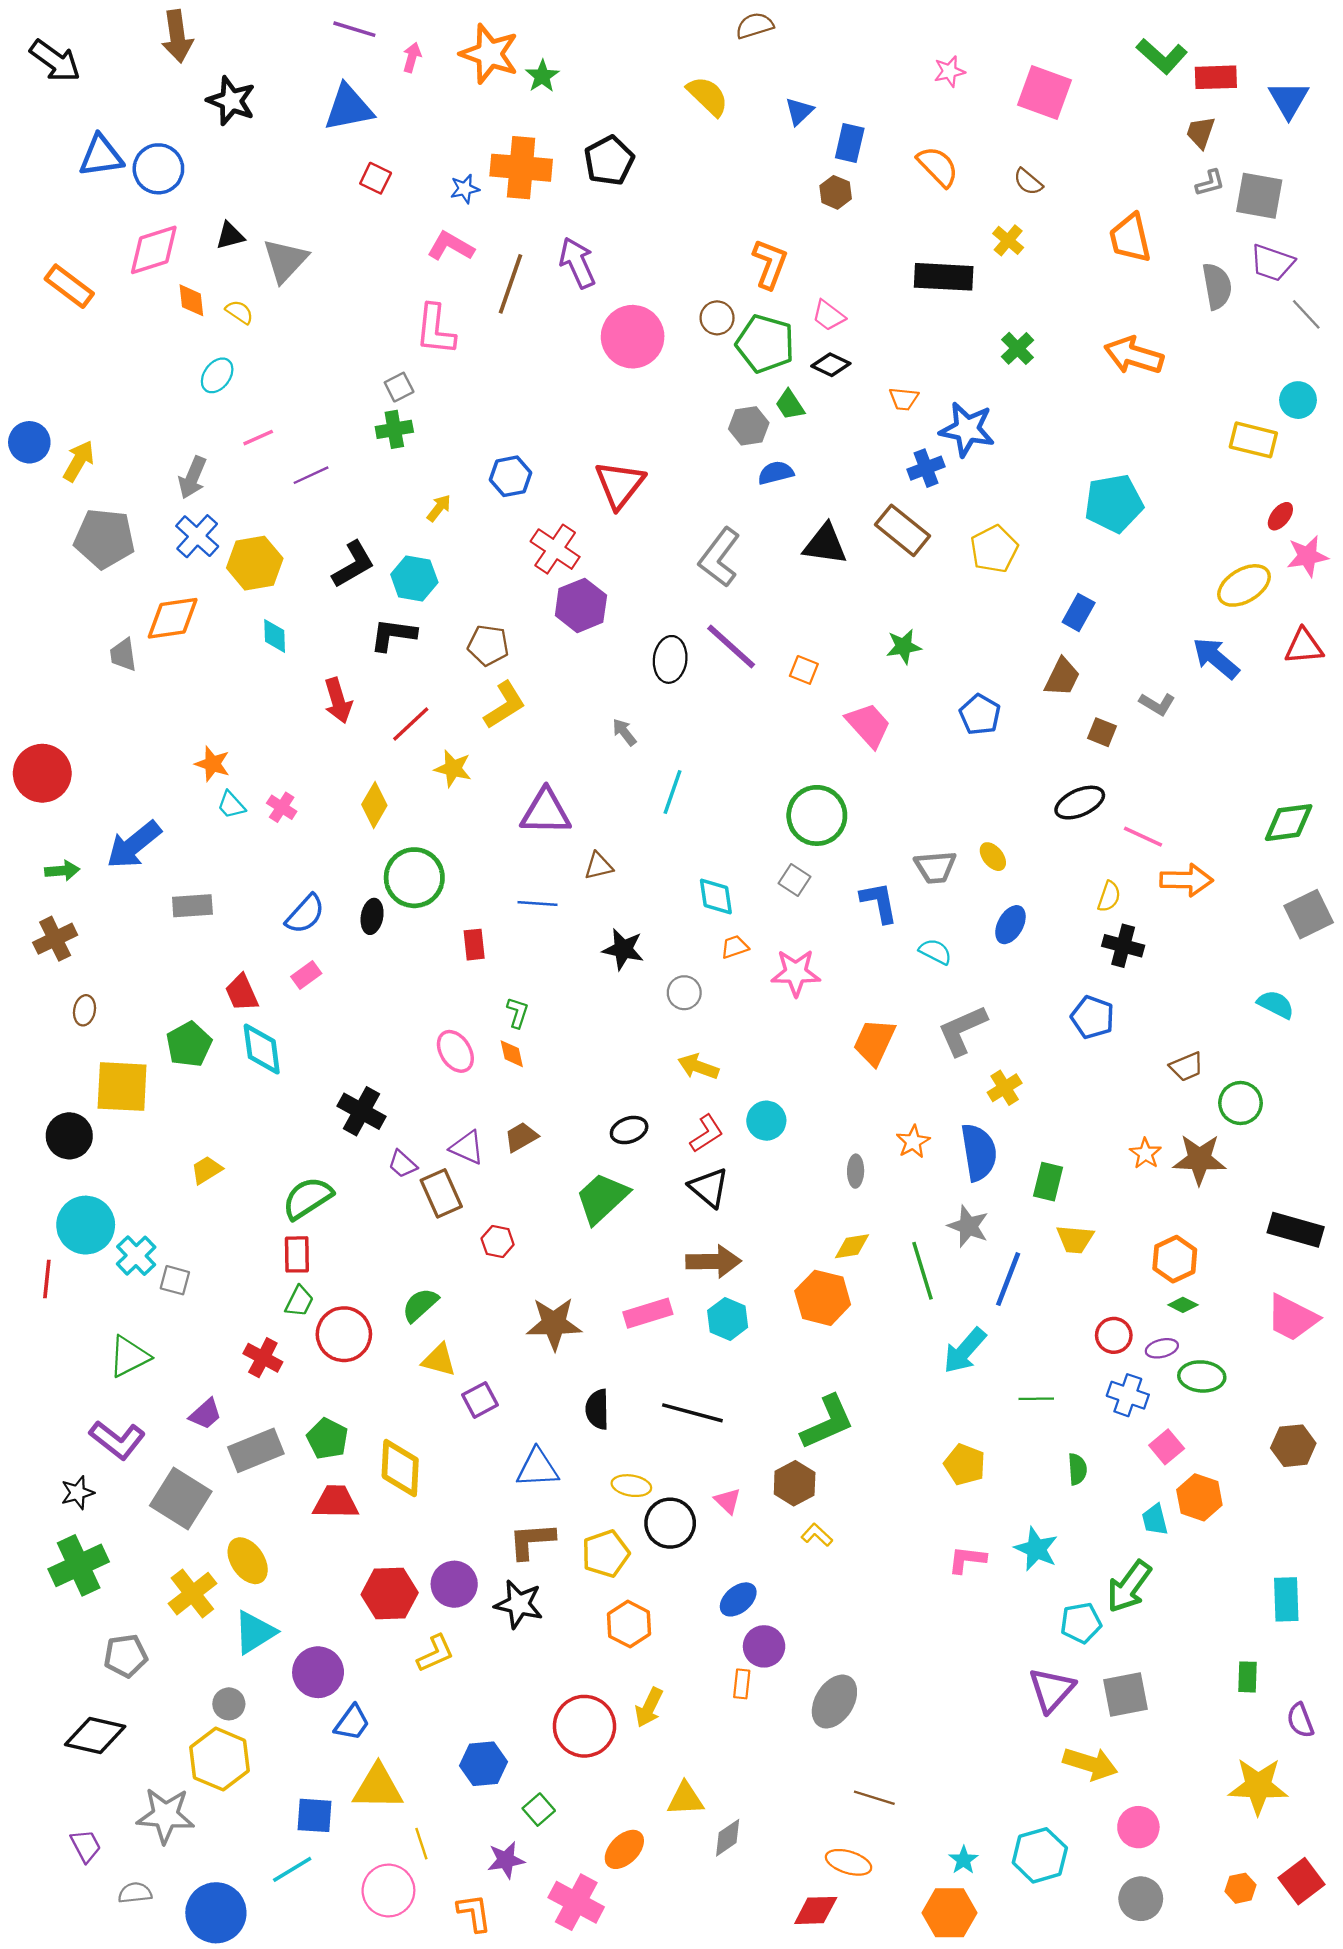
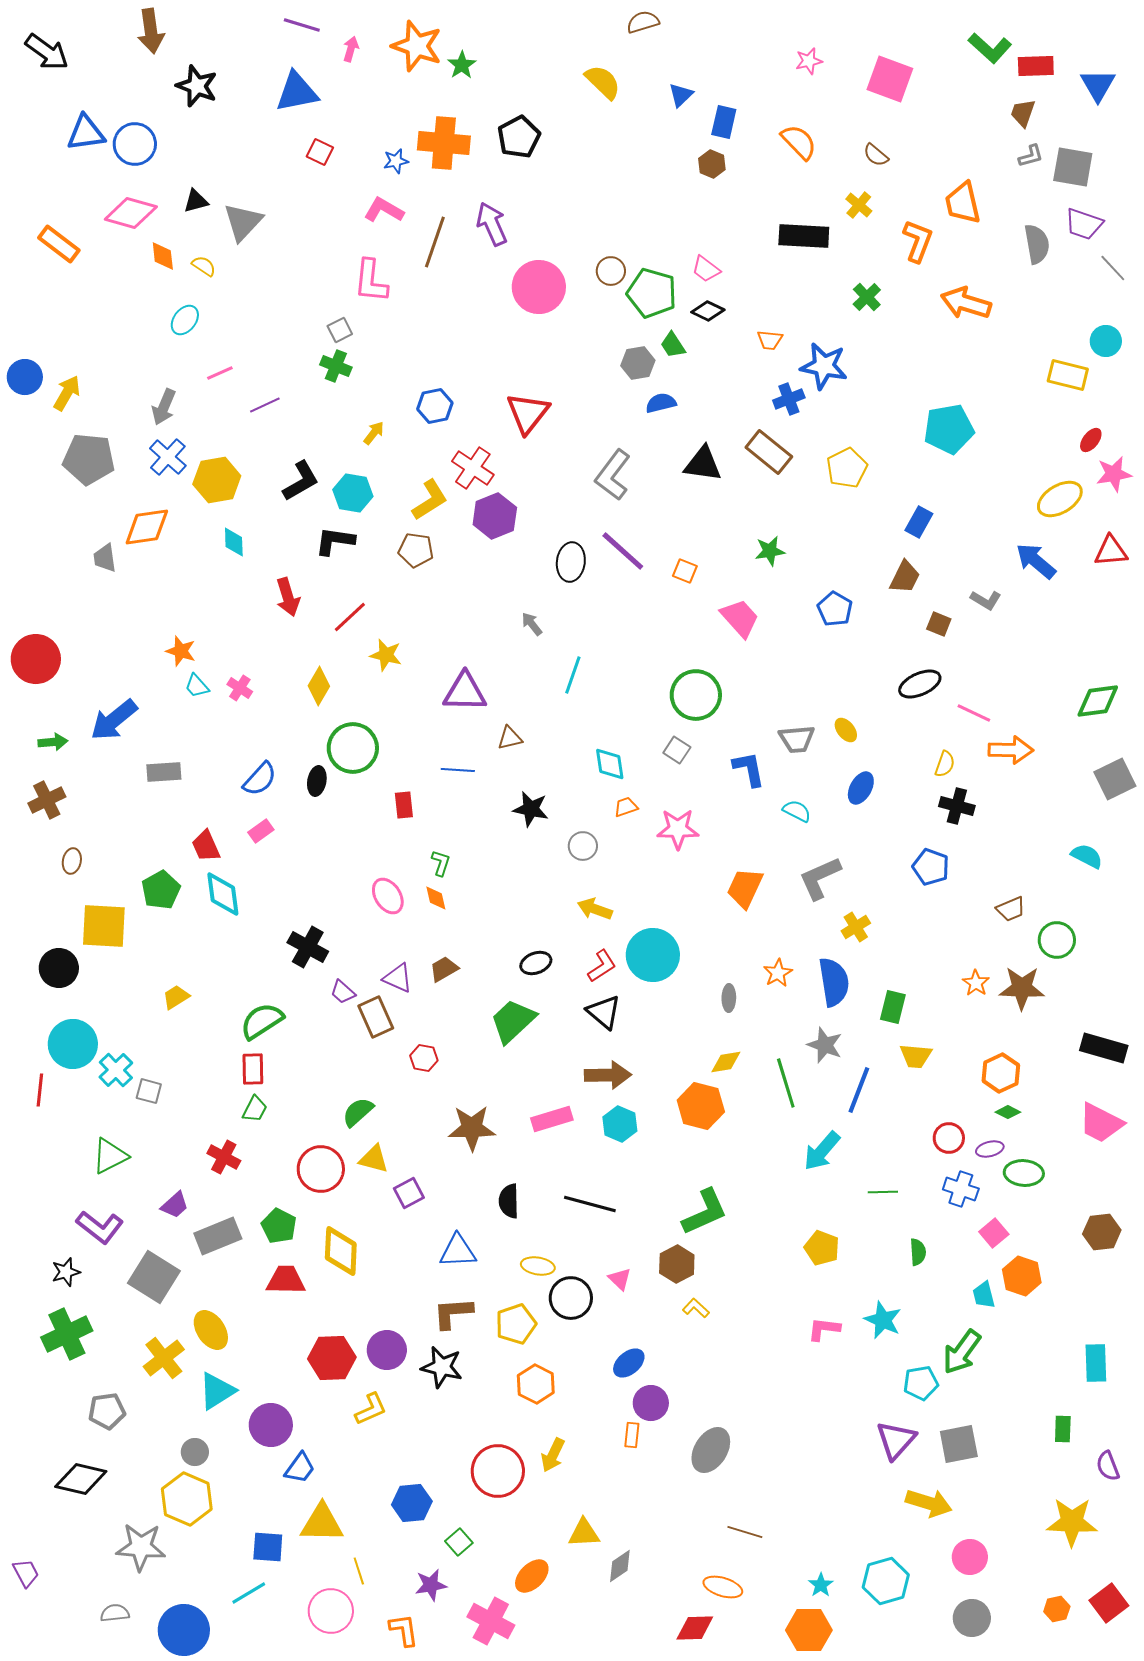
pink diamond: (154, 250) -> (131, 213), turned 33
orange L-shape: (770, 264) -> (918, 241), moved
green cross: (394, 429) -> (336, 366), turned 32
yellow L-shape: (505, 705) -> (430, 500), moved
cyan circle: (766, 1121) -> (653, 955), size x1.6
red circle: (344, 1334) -> (321, 1169), moved
purple trapezoid: (86, 1846) -> (26, 1573), moved

